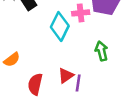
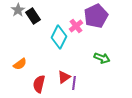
pink cross: (81, 13) -> (76, 26), turned -32
green arrow: (101, 51) -> (102, 58), moved, turned 126

